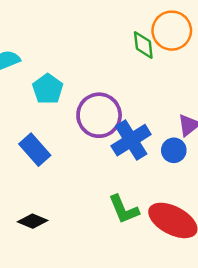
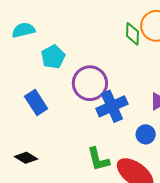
blue circle: (174, 150) -> (146, 134), moved

